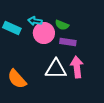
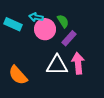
green semicircle: (62, 25) -> (63, 21), turned -144
purple rectangle: (68, 42) -> (69, 38), turned -56

